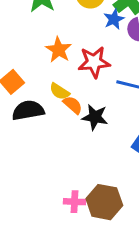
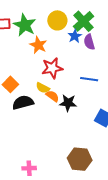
orange star: (59, 50) -> (38, 45), moved
red star: (94, 62) -> (52, 68), moved
pink cross: (75, 202) -> (29, 168), moved

